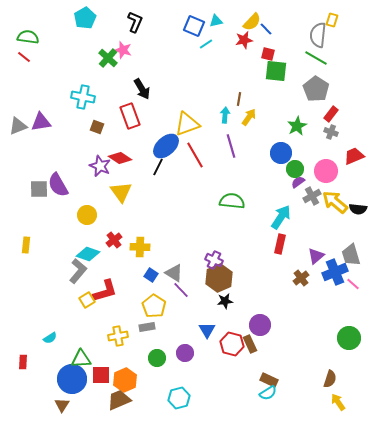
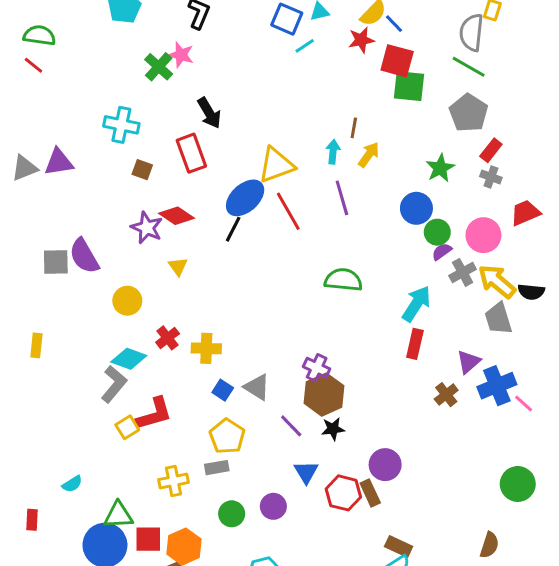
red square: (268, 54) -> (397, 61), size x1.6
yellow triangle: (121, 192) -> (178, 266), size x0.6
gray trapezoid: (351, 255) -> (498, 319), moved
purple line: (181, 290) -> (291, 426), moved

